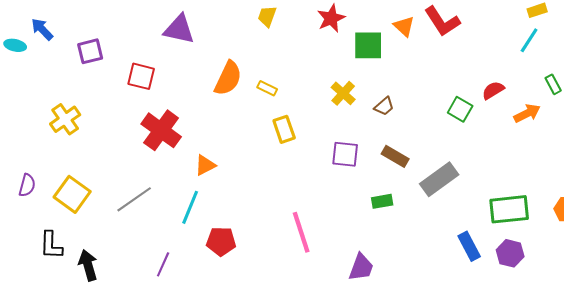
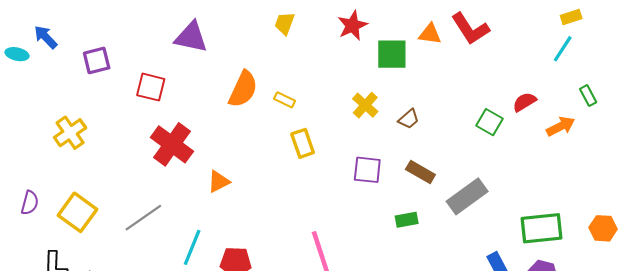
orange triangle: (404, 26) -> (430, 34), turned -35
cyan line: (190, 207) -> (192, 247), moved

